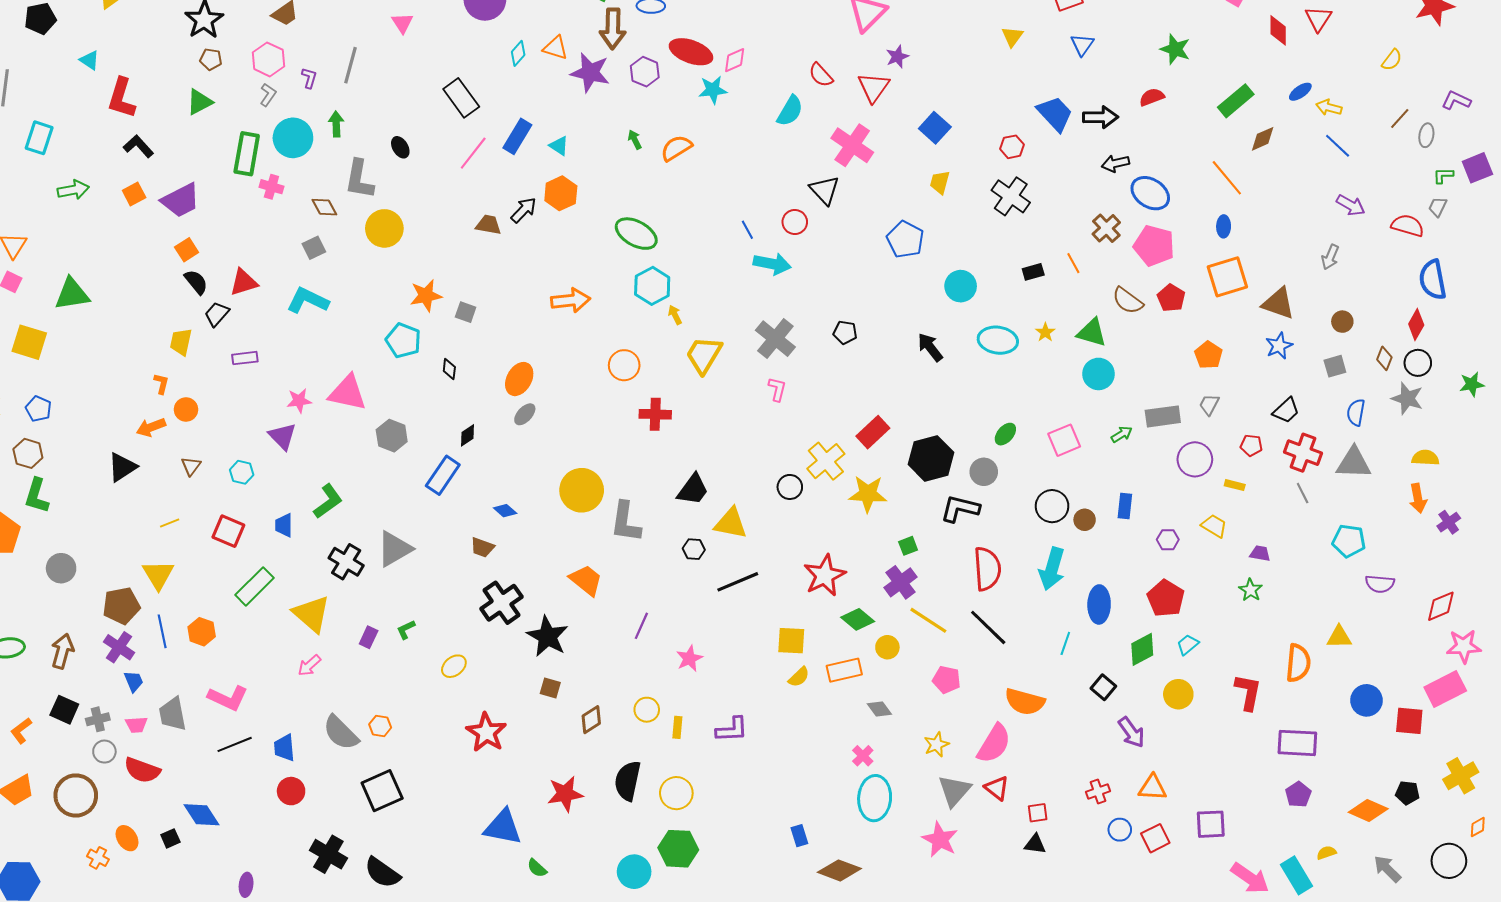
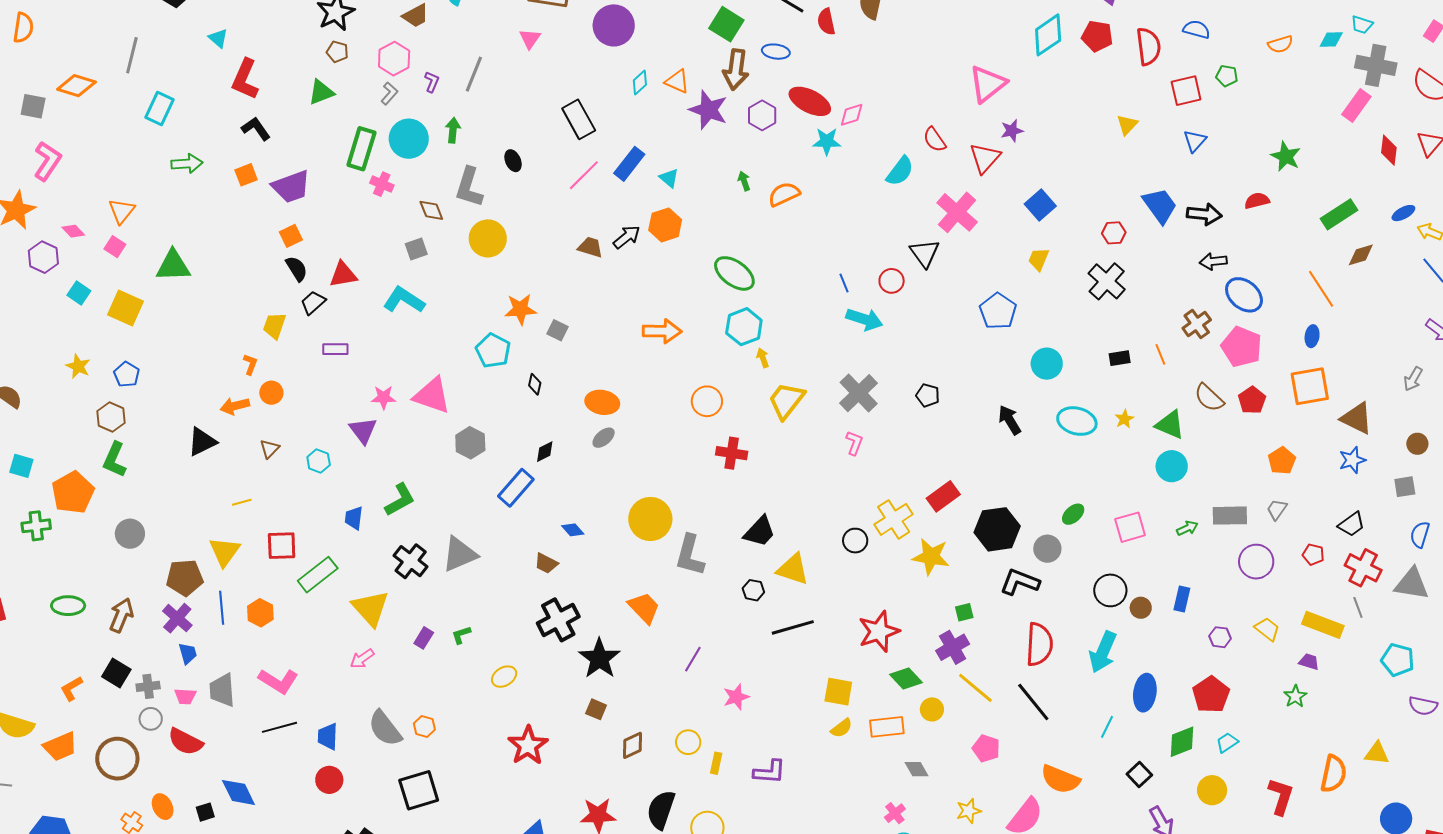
orange ellipse: (519, 379) -> (602, 402), turned 64
yellow rectangle: (1235, 485) -> (1323, 625), moved, size x2.0
red square: (228, 531) -> (282, 546), moved, turned -32

